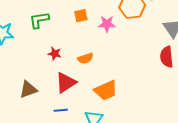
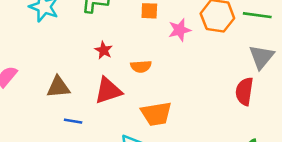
pink star: (107, 24) -> (180, 30), turned -30
blue line: (61, 110) -> (73, 121), moved

